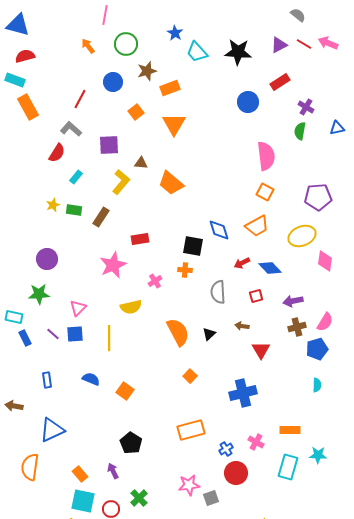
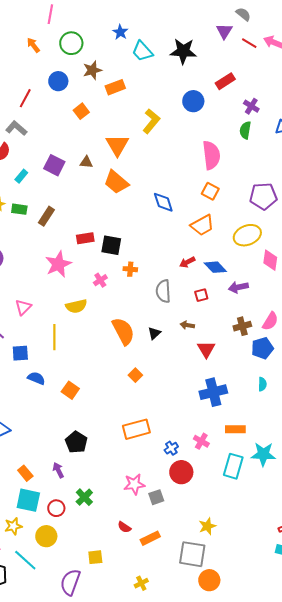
purple triangle: (279, 45) -> (224, 31), moved, turned -30
orange triangle: (174, 124) -> (117, 145), moved
purple square: (109, 145) -> (54, 165), moved, turned 30
yellow L-shape: (121, 182) -> (151, 121), moved
blue diamond: (219, 230) -> (163, 202), moved
black square: (193, 246) -> (111, 245), moved
purple arrow: (293, 301) -> (238, 287), moved
blue square: (75, 334) -> (20, 353), moved
blue cross: (243, 393) -> (213, 392), moved
cyan star: (318, 455) -> (263, 454), size x1.4

